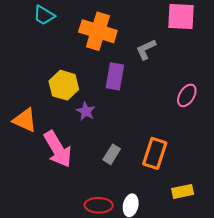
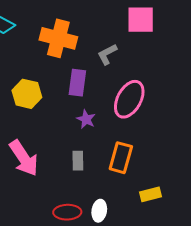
pink ellipse: (187, 95) -> (129, 99), moved, size x1.6
purple star: (86, 111) -> (86, 119), moved
gray rectangle: (112, 154) -> (78, 161), turned -30

